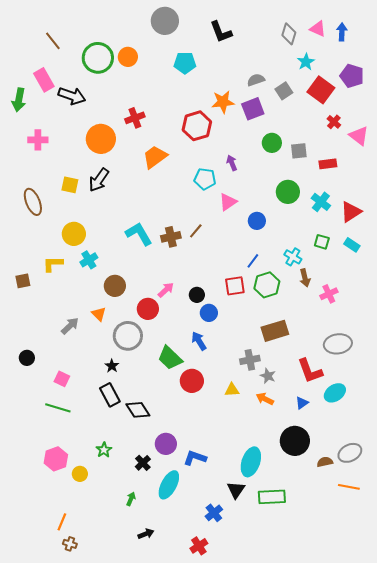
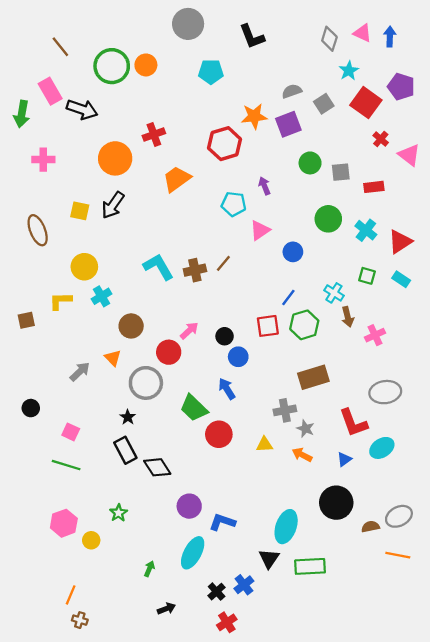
black cross: (143, 463) -> (217, 592), moved

